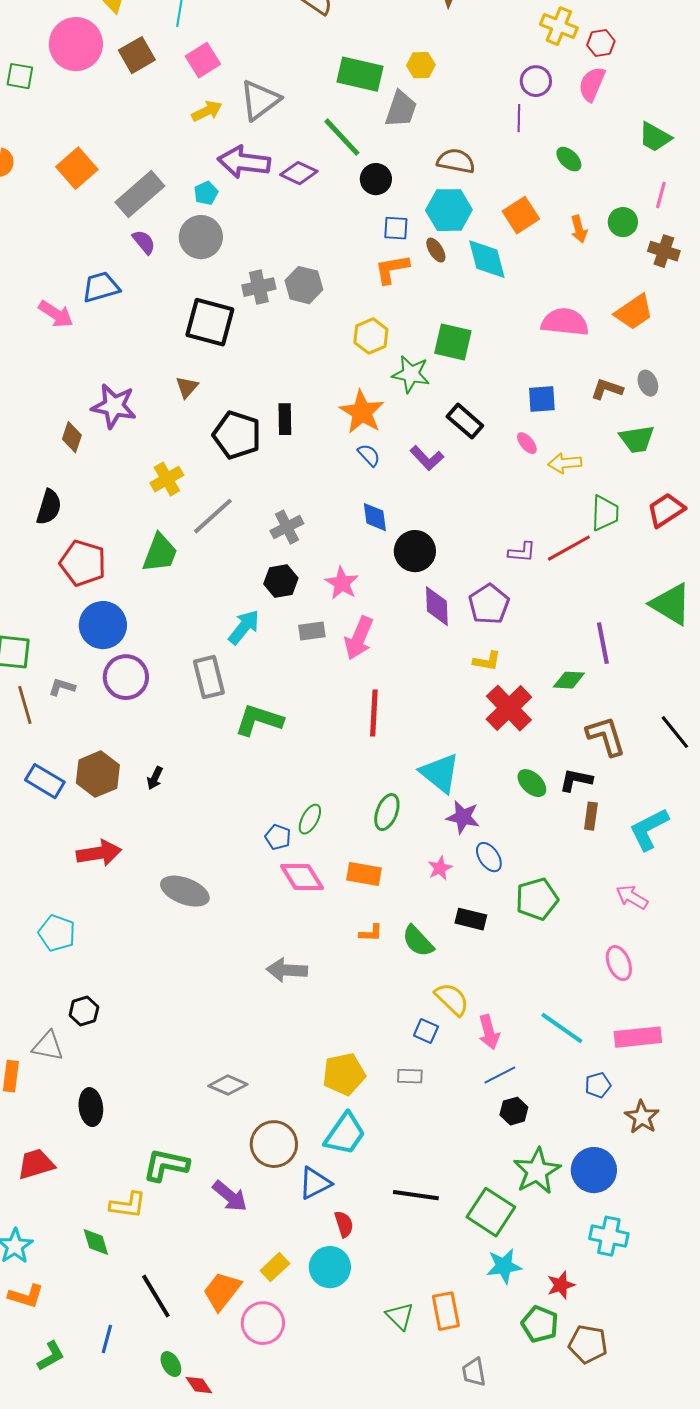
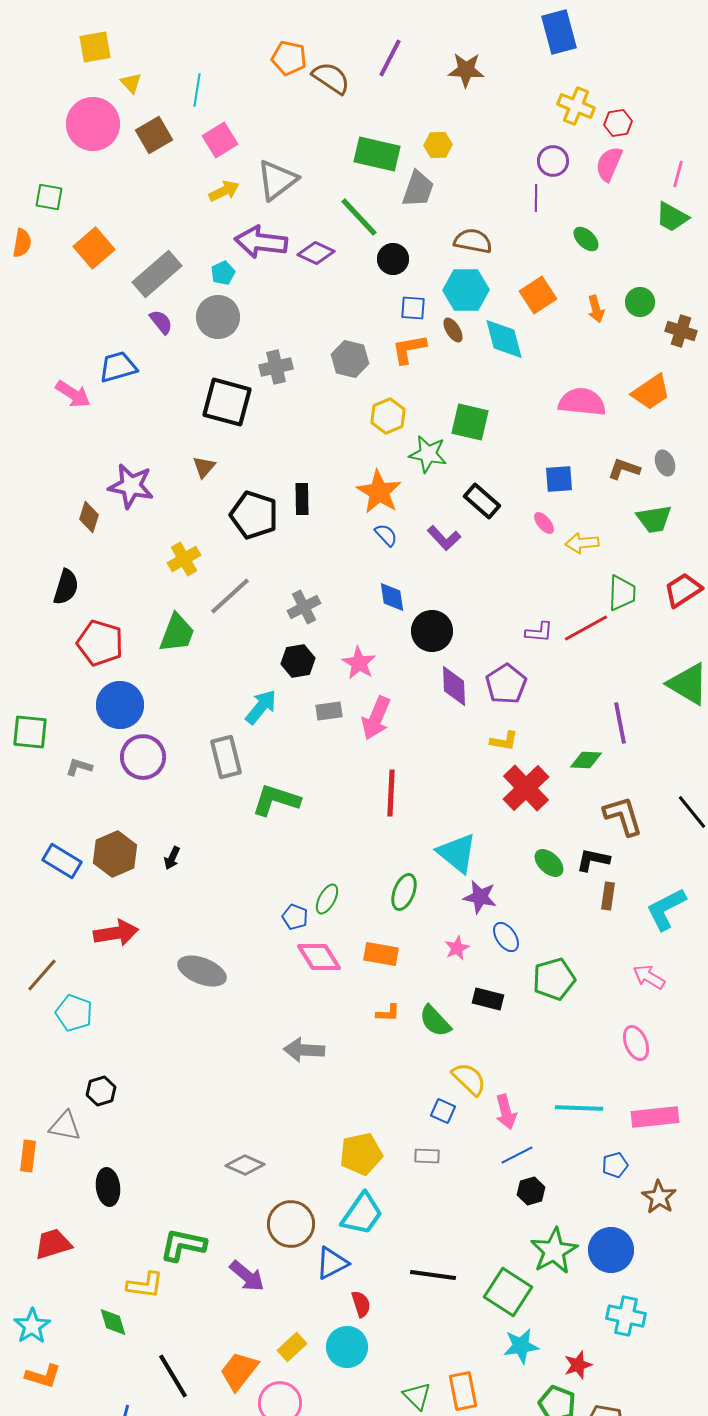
green square: (20, 76) -> (49, 197), moved
pink line: (661, 195) -> (678, 174), moved
gray hexagon: (304, 285) -> (350, 359), moved
brown line: (25, 705) -> (42, 975), moved, turned 57
cyan line: (562, 1028) -> (579, 1108), turned -33

